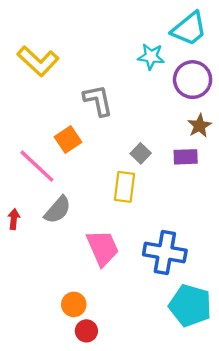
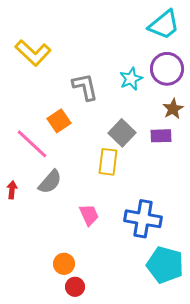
cyan star: (151, 57) -> (131, 79), moved, turned -30
gray square: (141, 153) -> (122, 133), size x1.5
pink trapezoid: (103, 248) -> (89, 215), size x0.7

